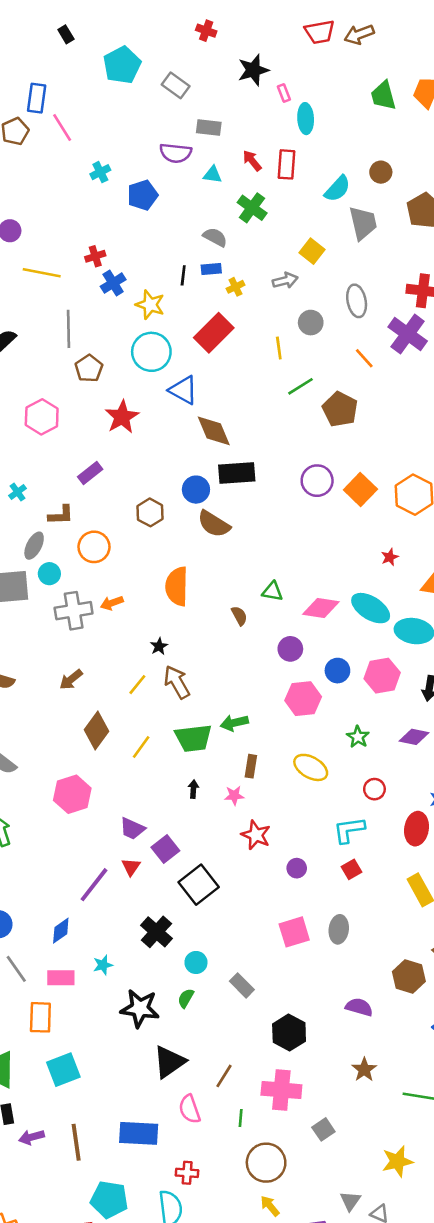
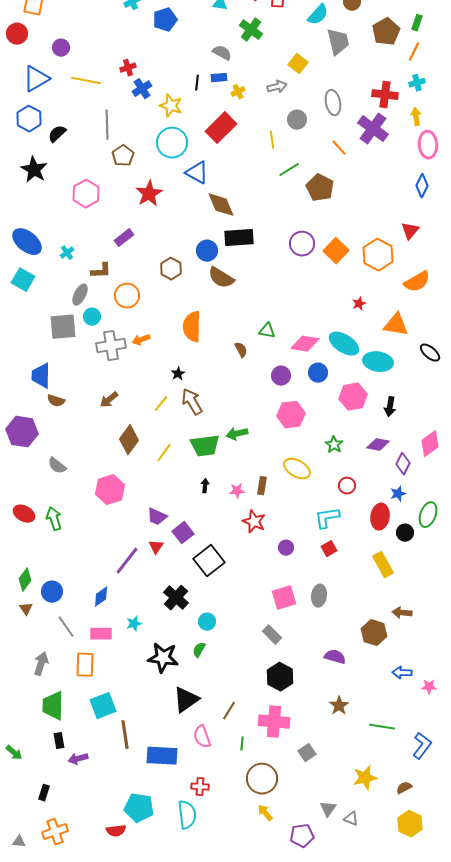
blue circle: (337, 671) -> (318, 373), moved
brown rectangle: (251, 766) -> (262, 486), moved
gray rectangle: (242, 985) -> (272, 635), moved
brown line: (76, 1142) -> (125, 735), moved

